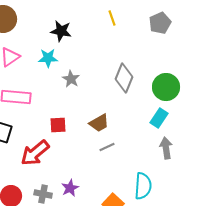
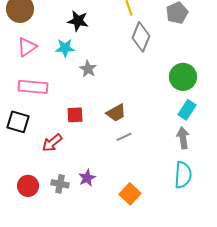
gray diamond: (124, 78) -> (141, 37), moved
cyan rectangle: (159, 118) -> (187, 110), moved
red arrow: (35, 153) -> (52, 143), size x0.7
cyan semicircle: (143, 186) -> (183, 175), moved

